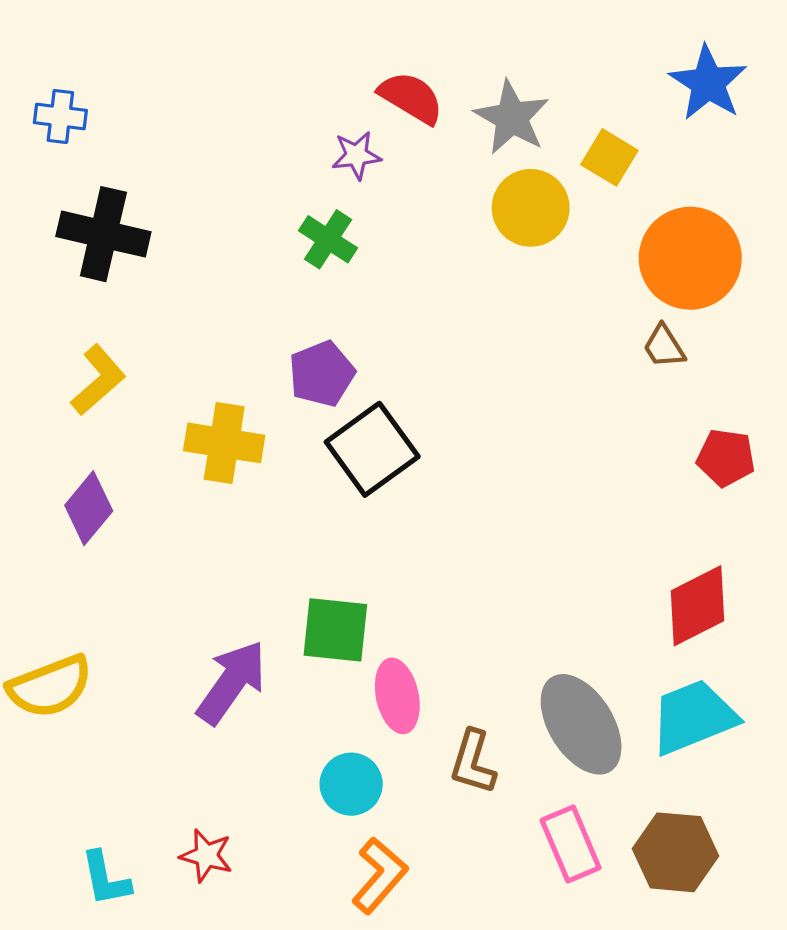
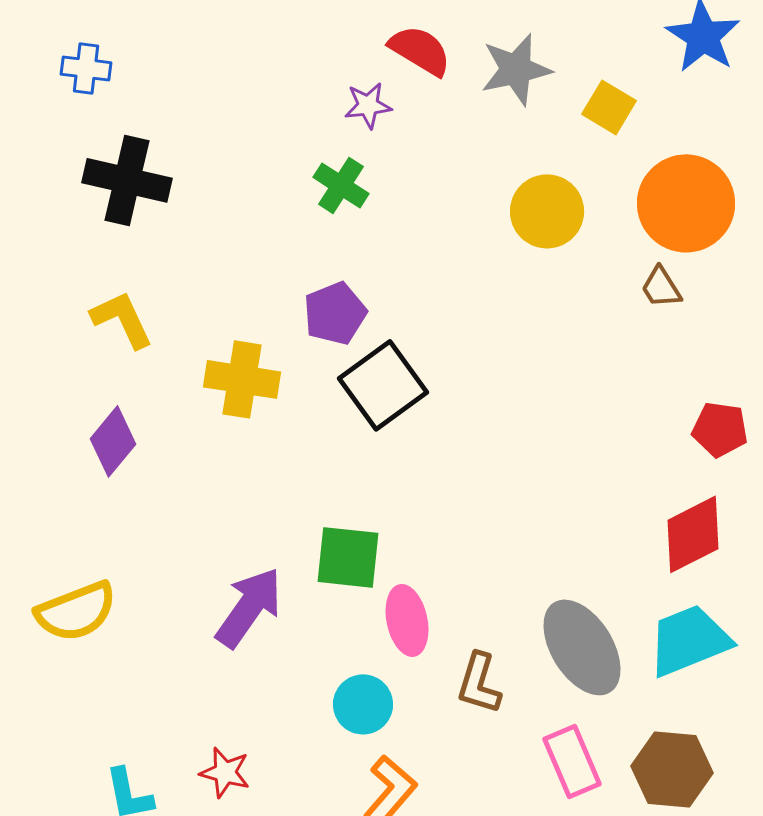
gray star: (512, 118) -> (516, 69), turned 30
yellow circle: (531, 208) -> (547, 211), moved
yellow L-shape: (98, 380) -> (122, 319), turned -74
red pentagon: (726, 458) -> (720, 429), moved

